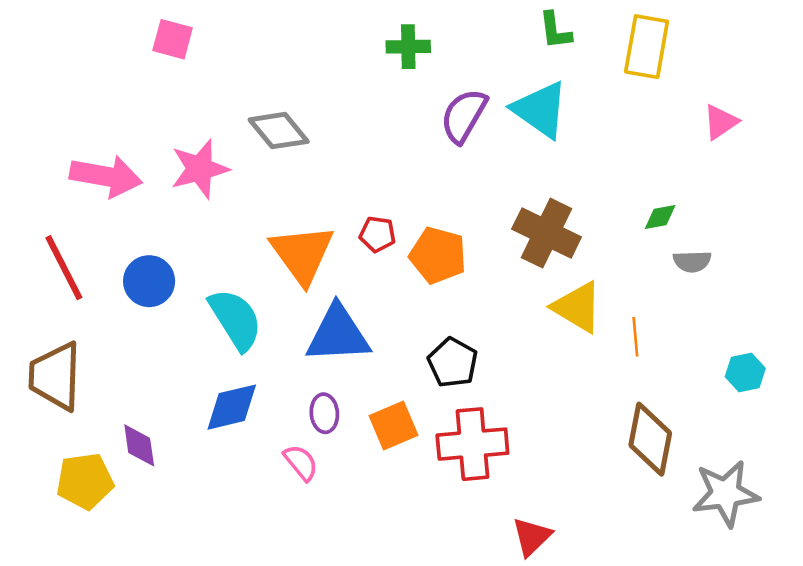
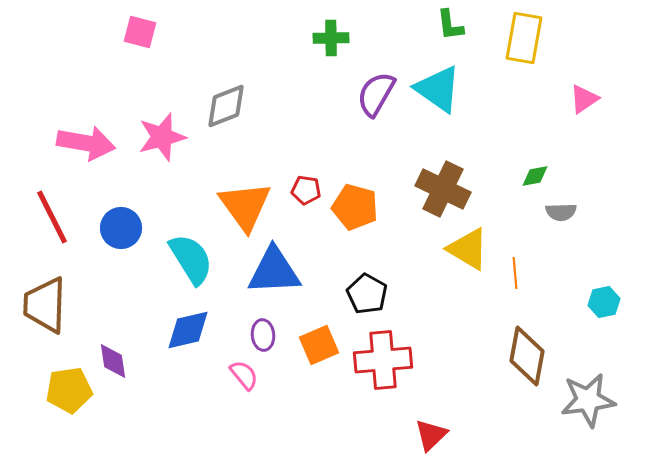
gray diamond: (279, 131) -> (226, 106), turned -72

